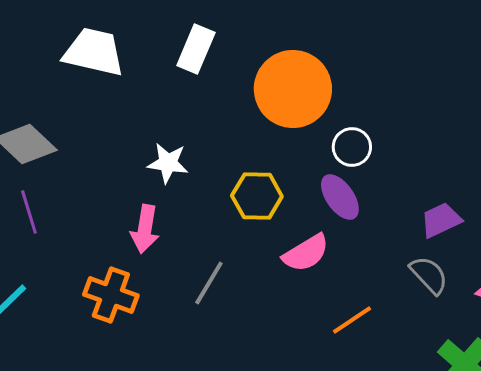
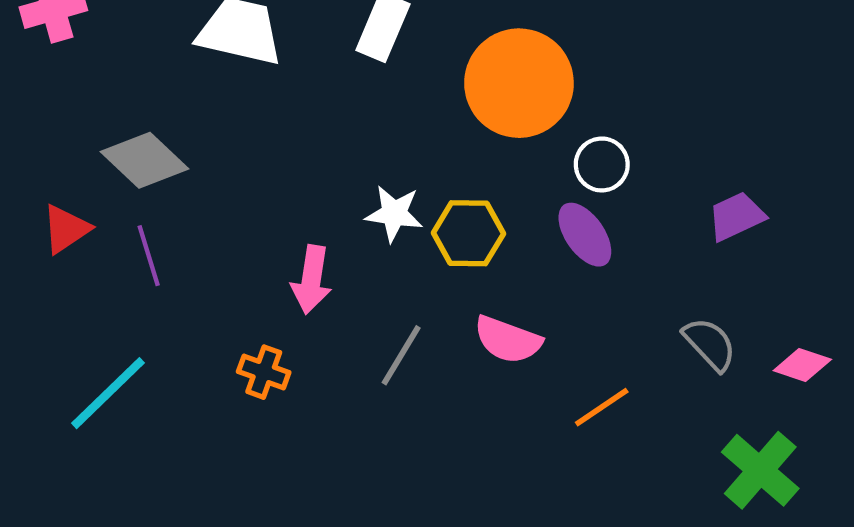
white star: (168, 163) -> (394, 214), moved
purple trapezoid: (441, 220) -> (736, 216), moved
pink semicircle: (306, 253) -> (508, 340), moved, turned 51
orange cross: (111, 295) -> (264, 372), size x0.7

